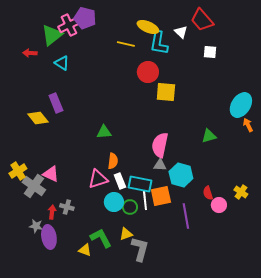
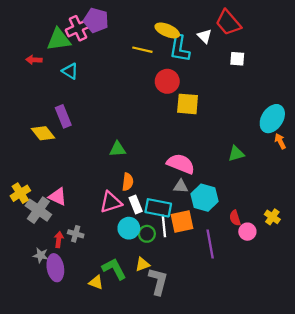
green triangle: (52, 35) -> (59, 40), turned 30
pink semicircle: (160, 145) -> (181, 164), turned 100

